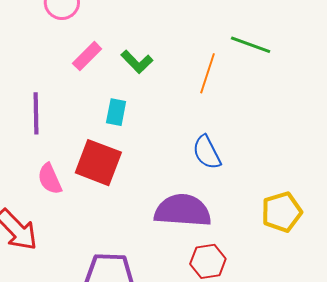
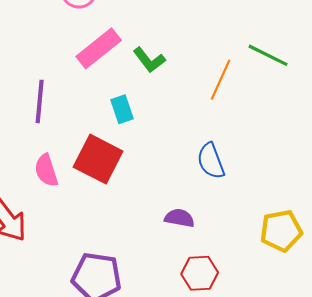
pink rectangle: (87, 56) -> (99, 48), size x1.4
cyan rectangle: (116, 112) -> (122, 109), turned -36
purple semicircle: (183, 211) -> (179, 218), size x0.5

